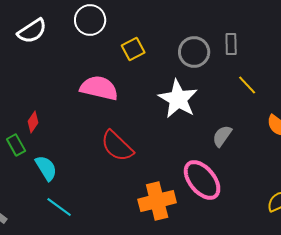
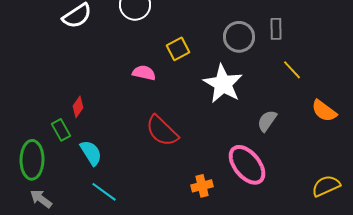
yellow square: (133, 49) -> (178, 49), moved
pink semicircle: (99, 88) -> (144, 73), size x0.6
orange cross: (157, 201) -> (202, 186), size x0.6

